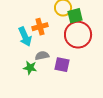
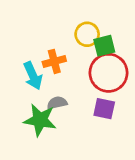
purple square: (62, 65) -> (104, 109), moved
green star: (30, 68) -> (40, 120), size x1.6

